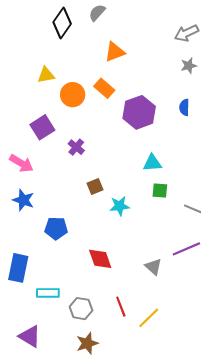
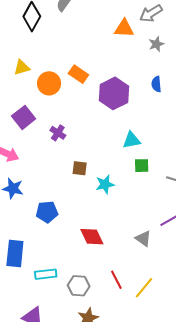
orange triangle: (115, 52) -> (124, 28), moved, turned 30
brown square: (95, 186) -> (80, 168), turned 35

